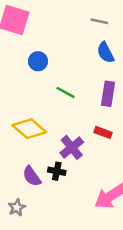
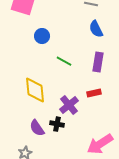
yellow diamond: (29, 129) -> (35, 90), turned 44
red rectangle: (103, 132) -> (94, 93), turned -32

